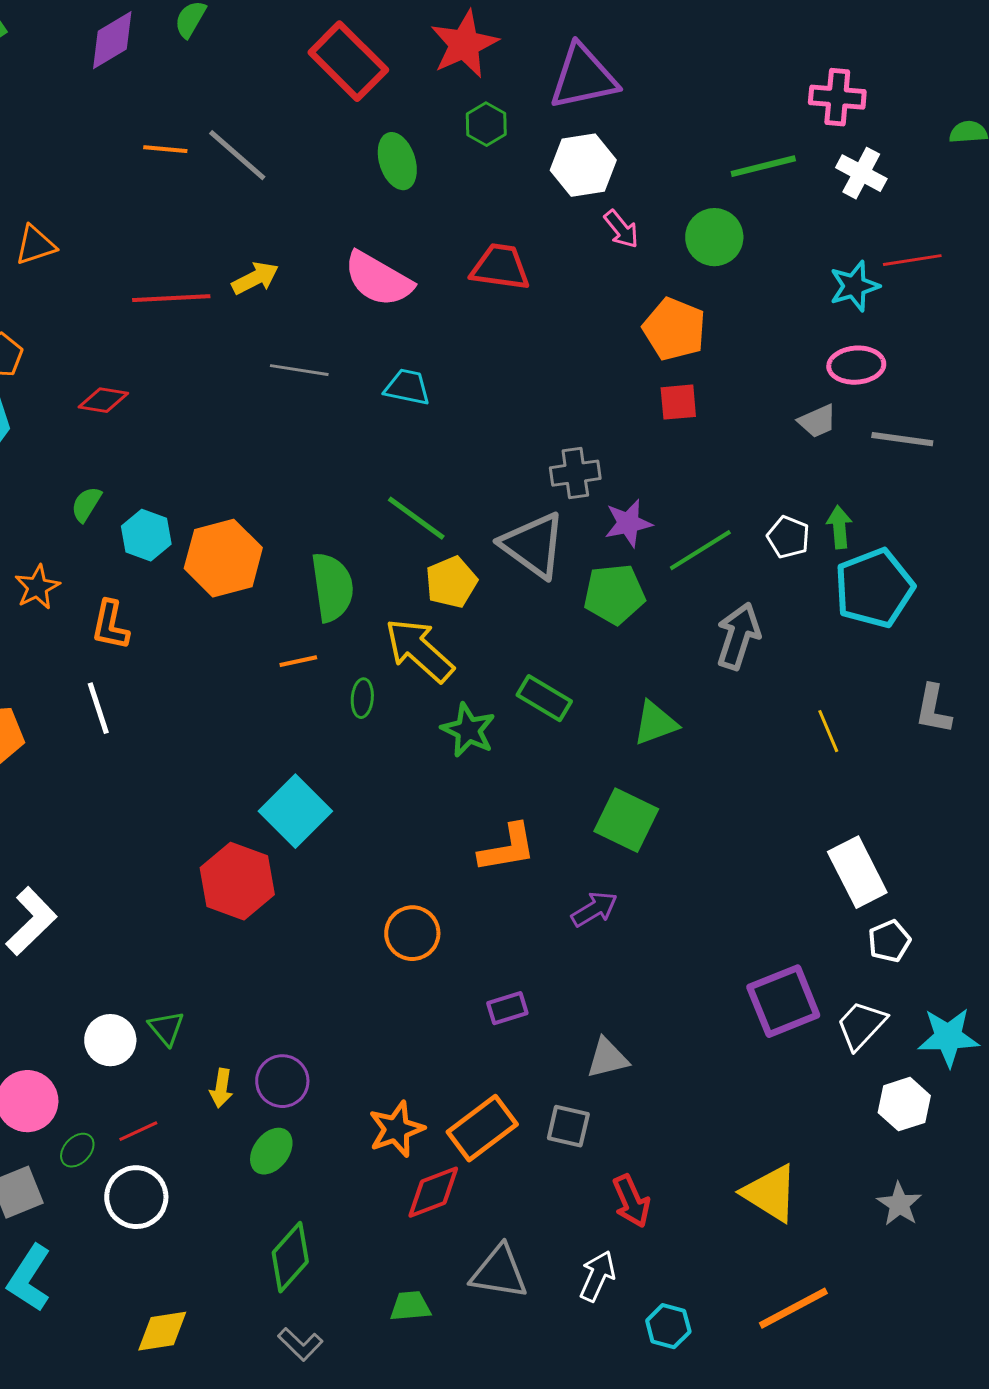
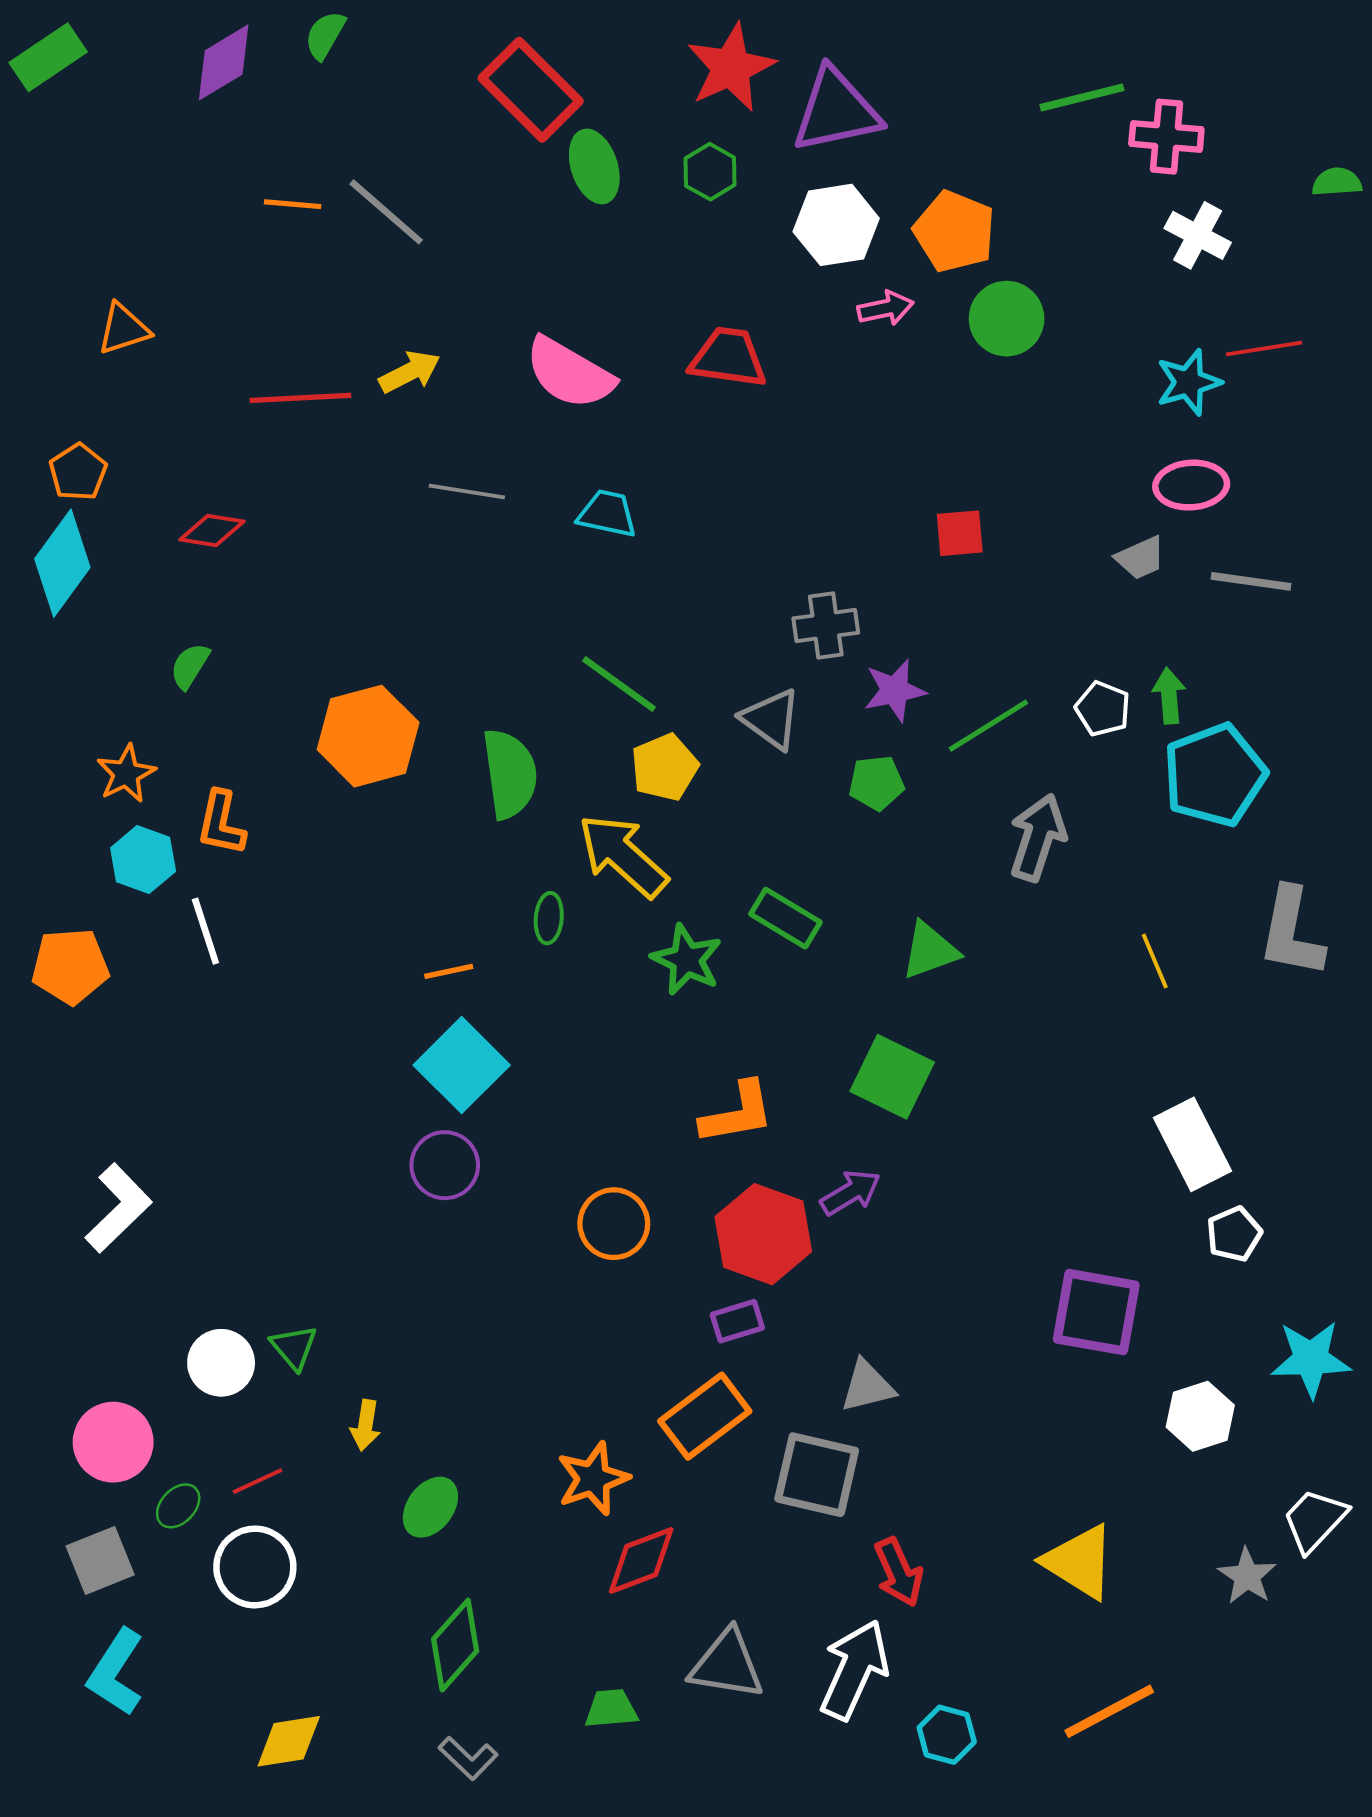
red star: (464, 44) -> (731, 68), moved
green ellipse: (397, 161) -> (594, 166), moved
green line: (763, 166) -> (1082, 98), moved
pink arrow: (621, 229) -> (886, 308), turned -63
orange pentagon: (674, 329) -> (954, 231), moved
cyan hexagon: (146, 535) -> (143, 860), moved
gray triangle: (533, 545) -> (771, 719), size x0.7
green pentagon: (614, 594) -> (876, 783), size x0.7
orange line: (298, 661) -> (449, 971), moved
gray L-shape: (933, 709) -> (1291, 932), size x1.4
red hexagon: (237, 881) -> (763, 1234), moved
purple square: (783, 1001) -> (1096, 1312), turned 32
white trapezoid: (861, 1025) -> (1315, 1520), moved
purple circle: (282, 1081) -> (445, 1165), moved
white hexagon: (904, 1104) -> (1200, 1416), moved
gray square: (568, 1126) -> (817, 1475), size x1.5
orange rectangle: (482, 1128) -> (705, 1416), moved
white arrow: (597, 1276) -> (854, 1670), size x1.5

